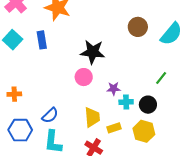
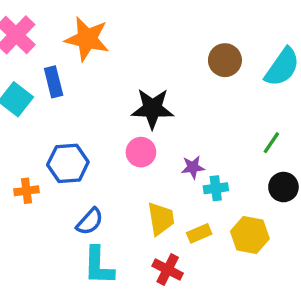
blue rectangle: (42, 40) -> (54, 82), moved
black circle: (148, 105) -> (283, 187), moved
blue hexagon: (20, 130) -> (68, 163), moved

